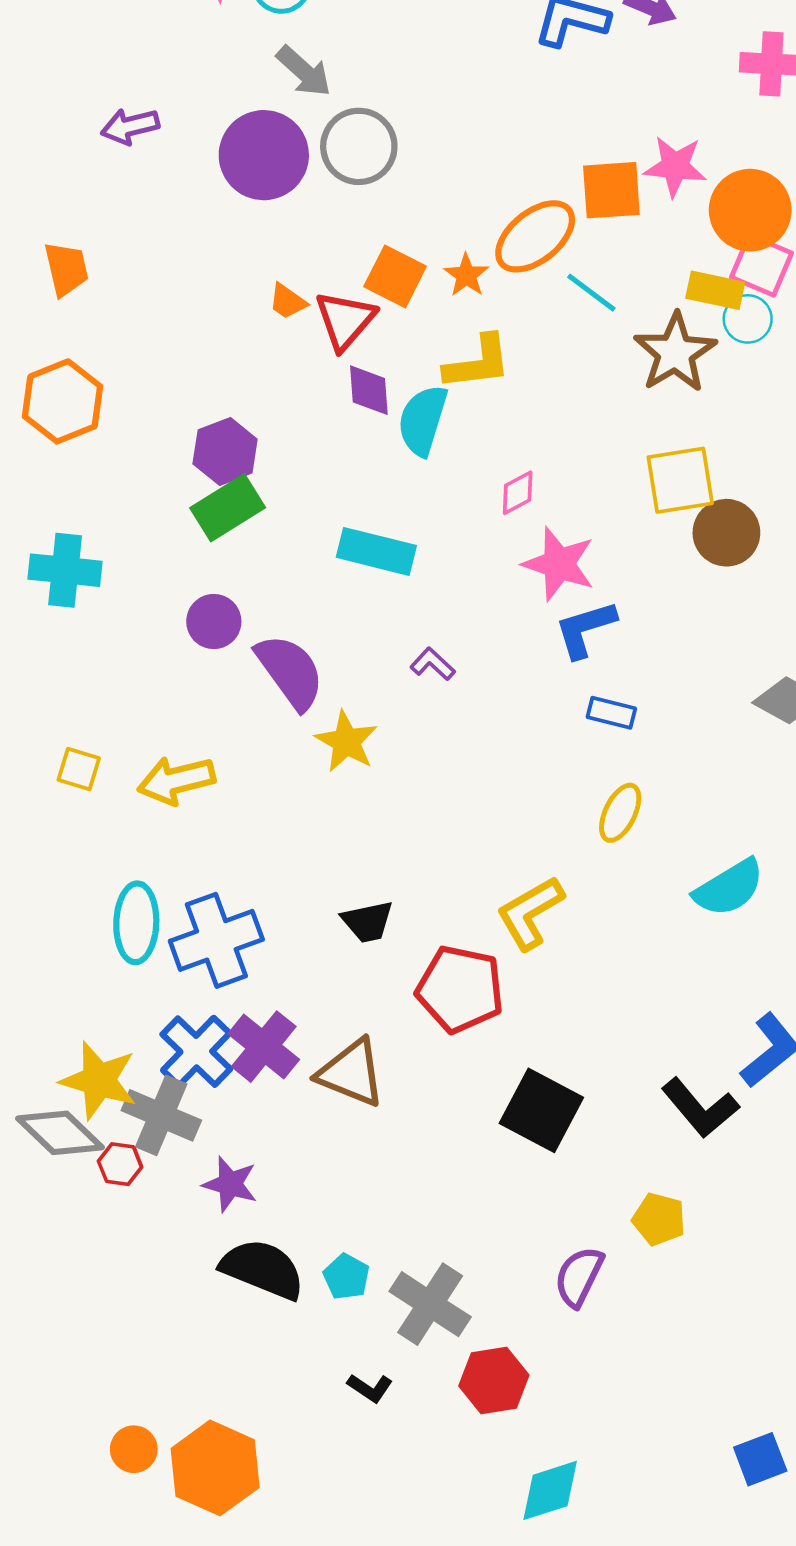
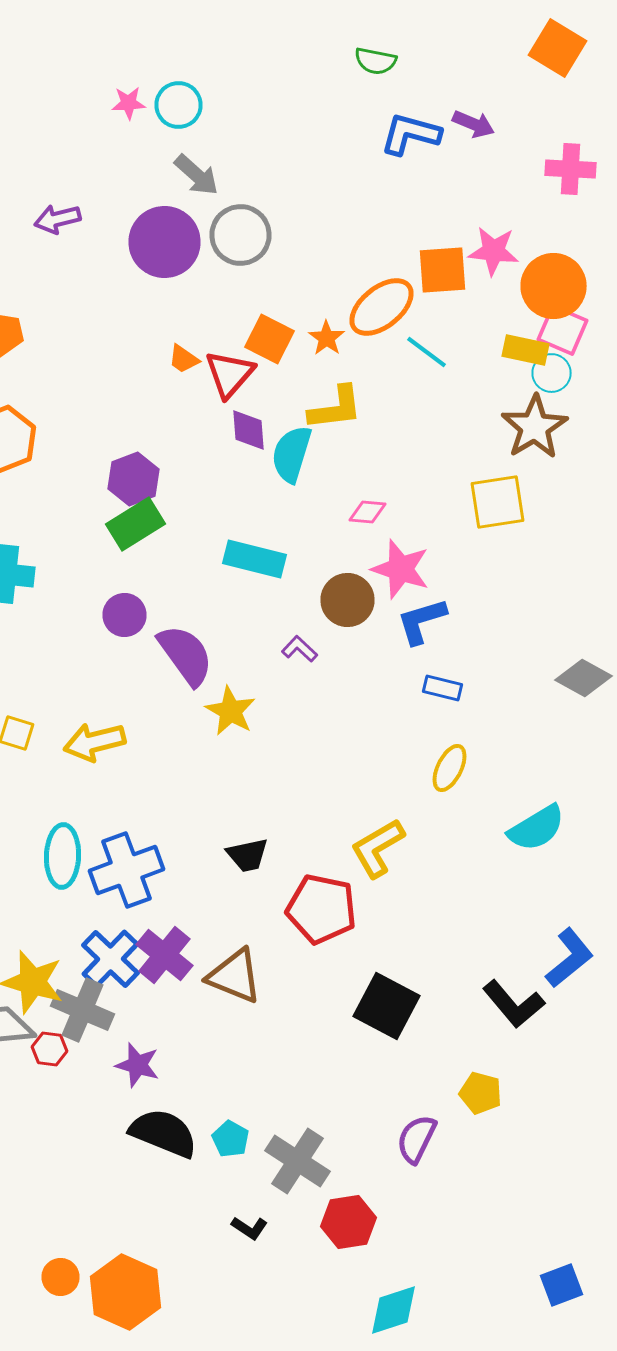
brown star: (675, 353) -> (534, 427), moved
pink diamond: (518, 493) -> (368, 512), turned 33
brown circle: (726, 533) -> (348, 600), moved

